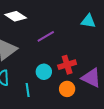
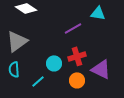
purple line: (46, 36) -> (73, 28), moved
cyan line: (28, 90) -> (38, 81), turned 56

